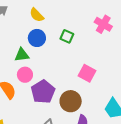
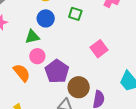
pink square: (87, 73) -> (99, 49), turned 30
brown circle: (71, 101) -> (79, 87), moved

